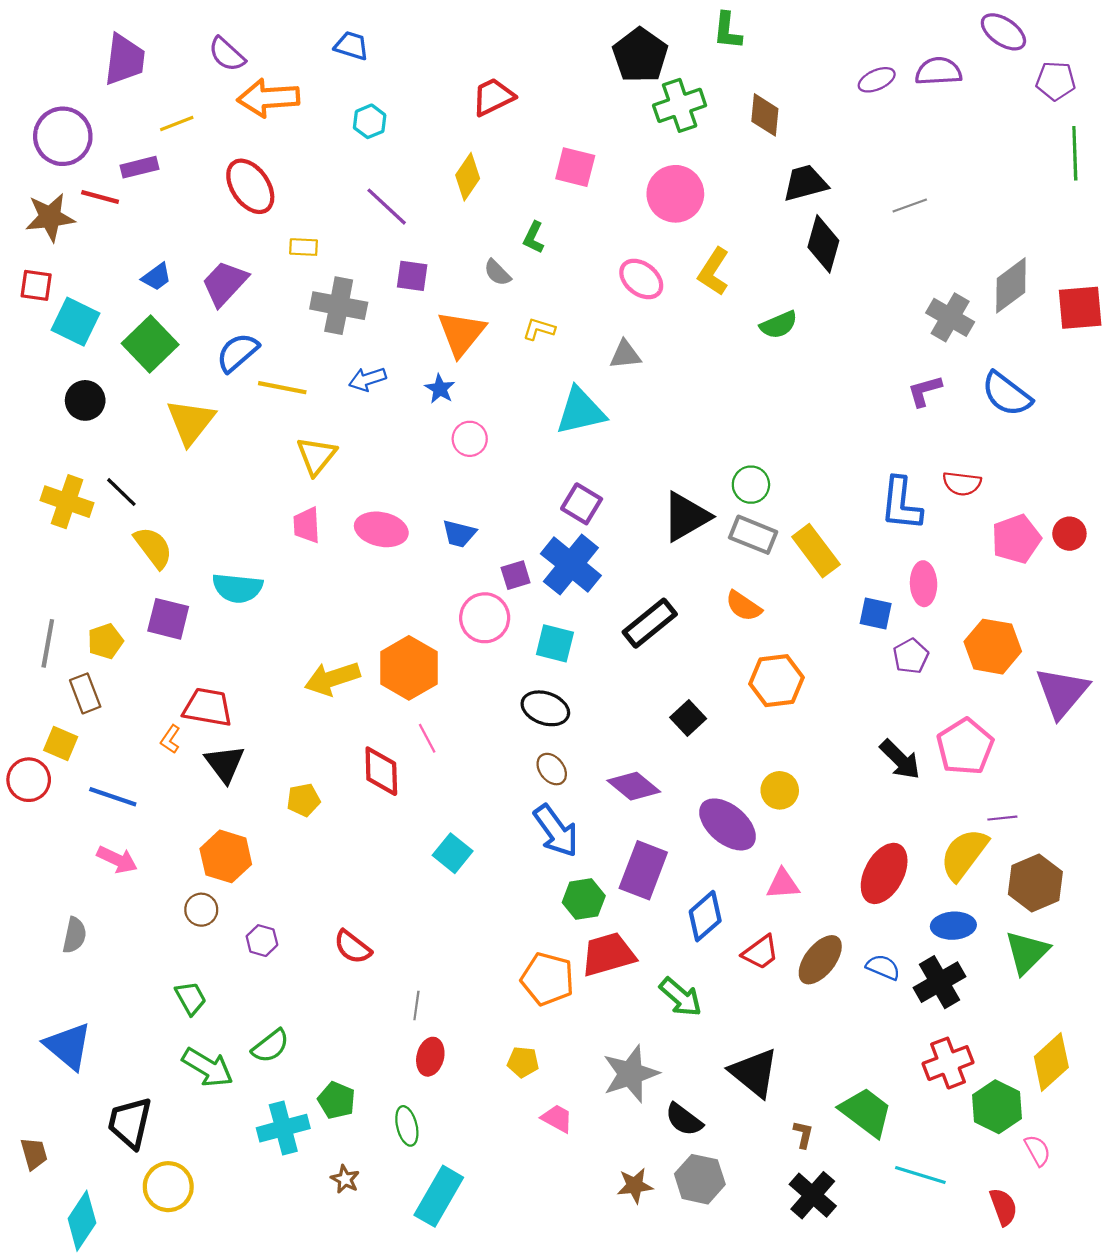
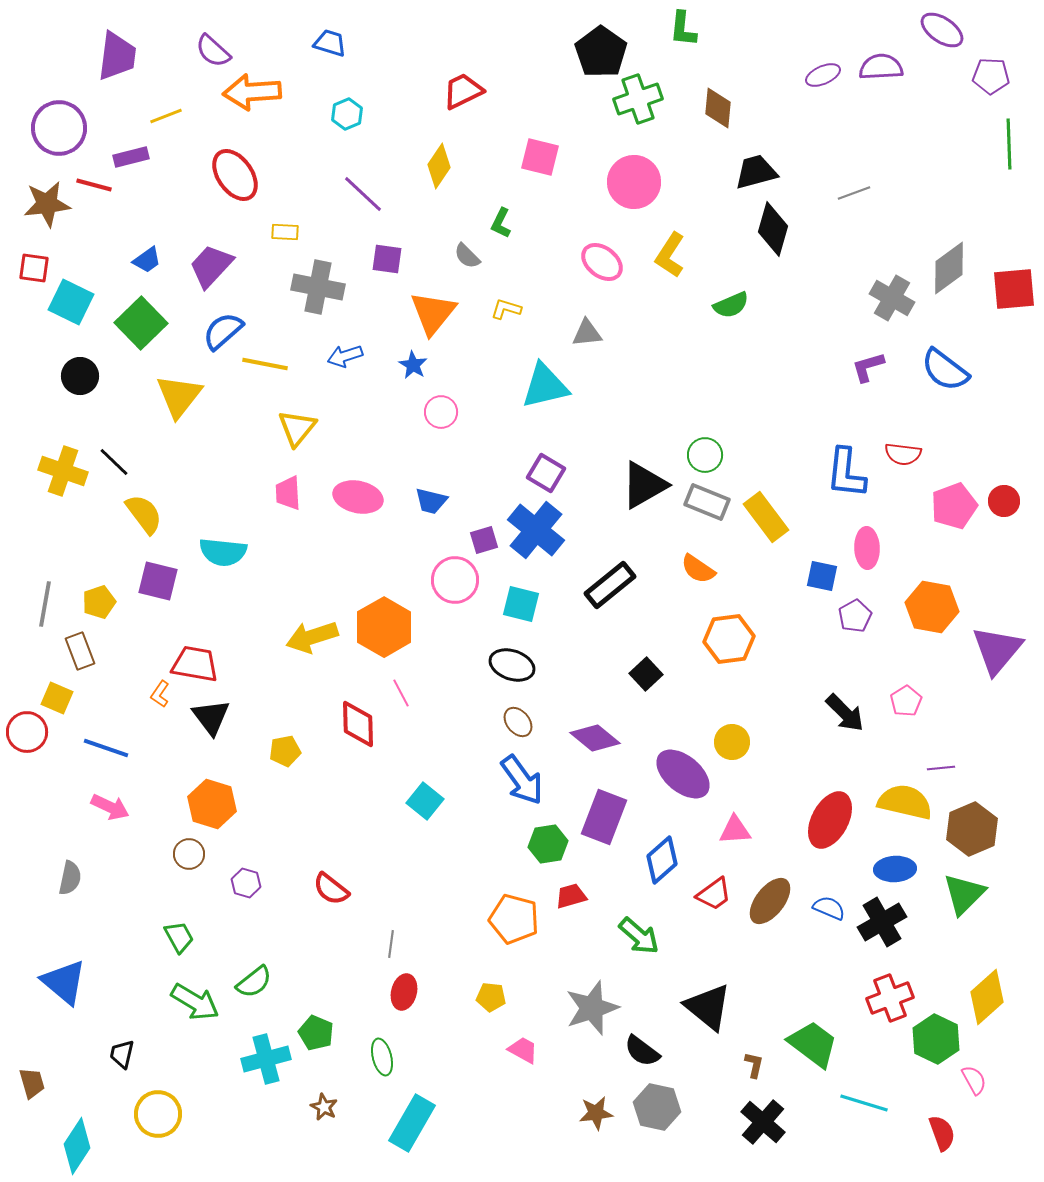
pink pentagon: (965, 747) -> (906, 701), size x0.6
yellow semicircle: (964, 854) -> (905, 802), turned 66
red trapezoid: (608, 954) -> (571, 896), size x0.6
black trapezoid: (130, 1123) -> (122, 1054), size x0.6

